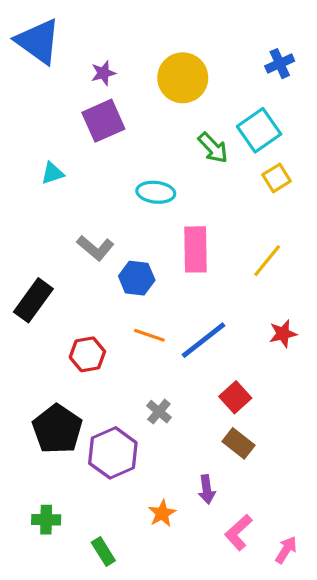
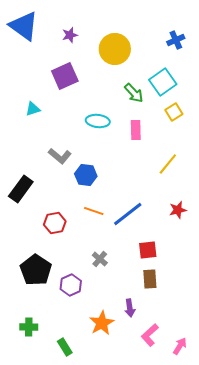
purple star: (103, 73) -> (70, 35), moved
pink rectangle: (196, 249) -> (136, 130), moved, size x0.7
red square: (235, 397) -> (148, 250), turned 36
brown rectangle: (238, 443) -> (150, 279), turned 48
purple hexagon: (113, 453) -> (71, 285), size x0.7
orange star: (162, 513) -> (102, 323), size x1.4

